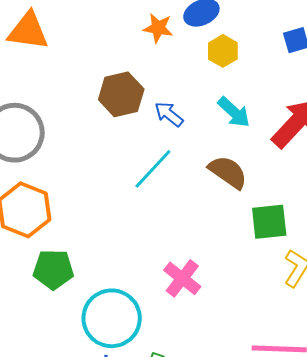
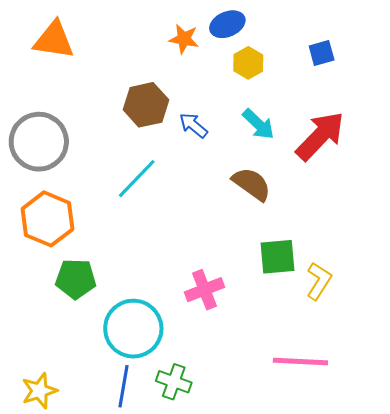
cyan line: (153, 169) -> (137, 179), moved
green square: (269, 222) -> (277, 257), moved
pink cross: (182, 278) -> (204, 290), turned 30

